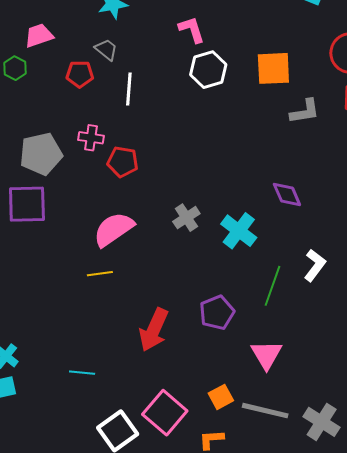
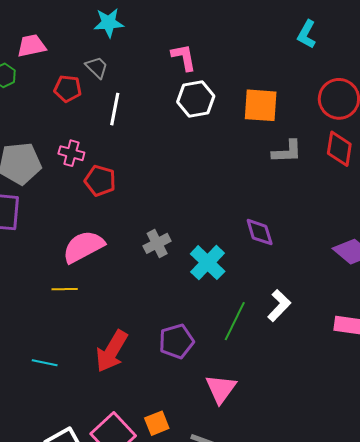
cyan line: (82, 373) -> (45, 363), moved
orange square: (221, 397) -> (157, 423), moved

